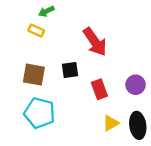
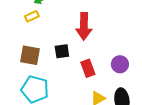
yellow rectangle: (36, 30) -> (32, 16), turned -48
red arrow: (95, 42) -> (84, 26), turned 36

